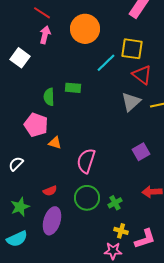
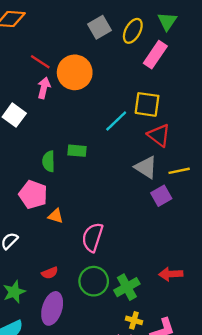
orange circle: (85, 29) -> (75, 72), moved
gray triangle: (131, 102) -> (146, 167), turned -45
purple square: (141, 152) -> (161, 196), moved
green cross: (115, 203) -> (127, 287), size x1.5

